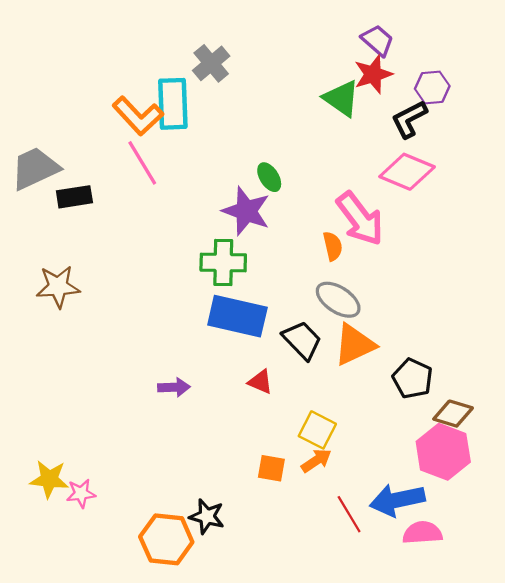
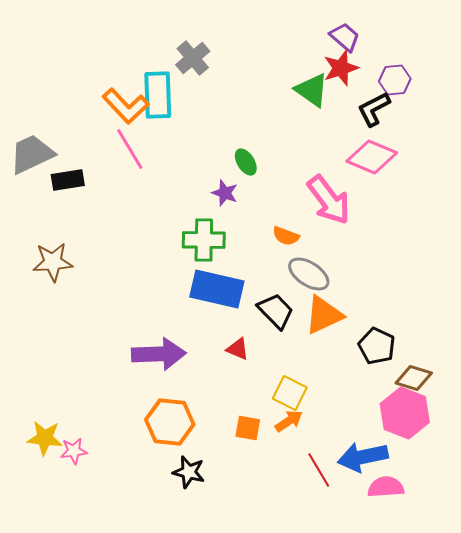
purple star: (246, 211) -> (225, 193), size x0.6
orange semicircle: (333, 246) -> (286, 236), moved, turned 124
purple arrow: (174, 387) -> (159, 354), size x1.8
orange hexagon: (166, 539) -> (170, 422), moved

